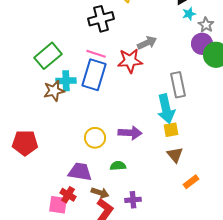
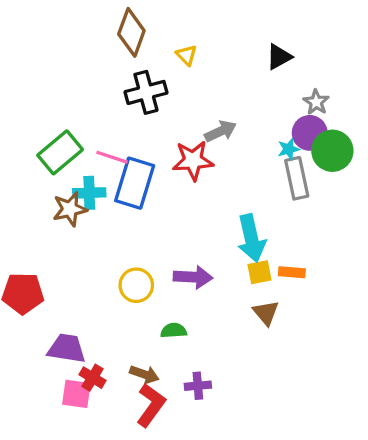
cyan star: (189, 14) -> (289, 149), moved
pink line: (96, 54) -> (112, 157), moved
gray rectangle: (178, 85) -> (297, 178), moved
purple trapezoid: (80, 172) -> (67, 348), moved
orange rectangle: (191, 182) -> (292, 272), moved, turned 42

